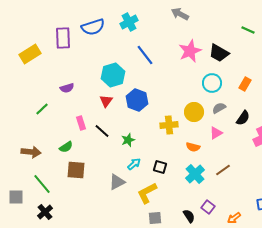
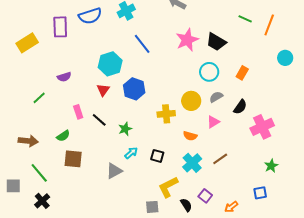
yellow L-shape: (147, 193) -> (168, 187), moved

